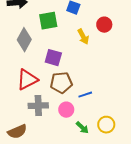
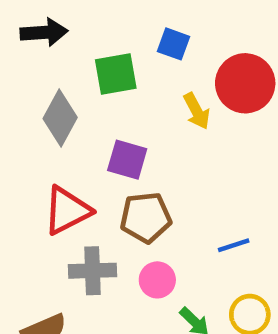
red circle: (104, 25) -> (245, 83), size x1.6
blue line: (85, 95) -> (234, 245), moved

